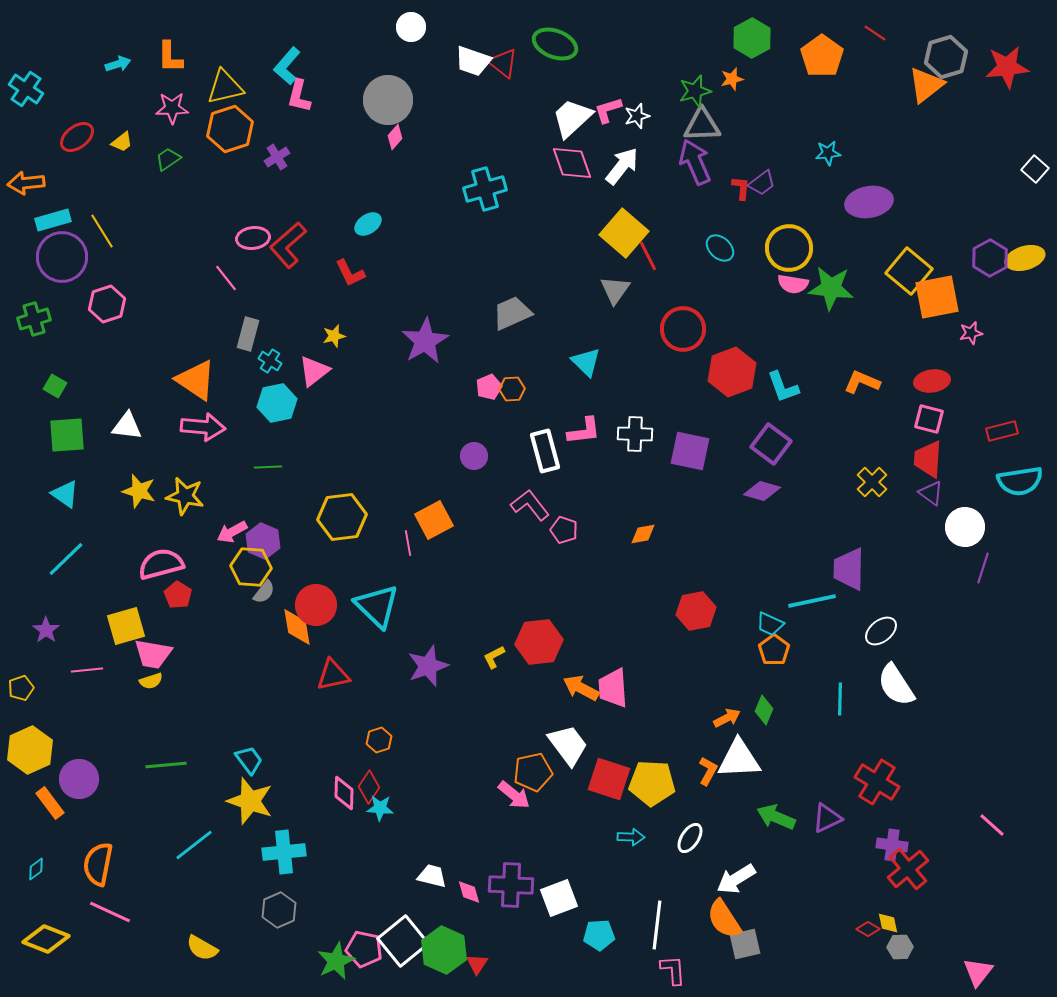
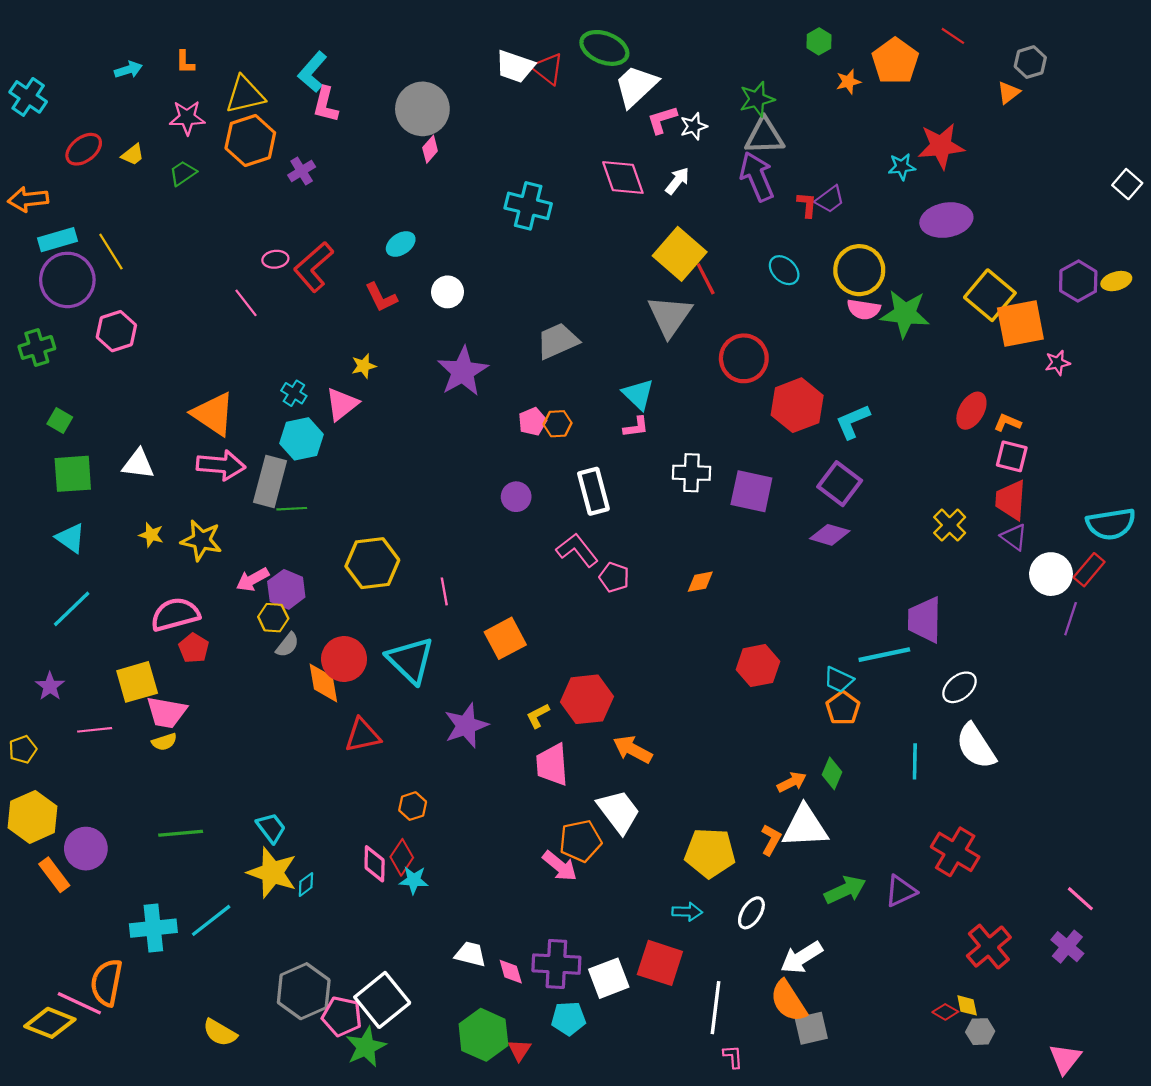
white circle: (411, 27) -> (448, 292), moved
green hexagon: (752, 38) -> (819, 41), size x0.6
orange L-shape: (170, 57) -> (185, 62), size x0.7
gray hexagon: (946, 57) -> (1030, 62), size x0.7
red star: (1007, 67) -> (941, 146), moved
orange star: (732, 79) -> (848, 82), moved
orange triangle: (926, 85) -> (1008, 93), size x0.6
white trapezoid: (572, 118) -> (636, 86), moved
white arrow: (622, 166) -> (677, 181), size x0.7
cyan cross: (485, 189) -> (528, 206), turned 30
pink ellipse: (253, 238) -> (275, 259), size x0.7
yellow ellipse: (1025, 258) -> (1116, 281), size x0.7
gray triangle: (615, 290) -> (670, 316), size x1.4
gray rectangle: (248, 334) -> (270, 481), moved, size x1.4
red ellipse: (932, 381) -> (971, 411), moved, turned -52
orange L-shape: (862, 382) -> (1007, 423), moved, size x0.7
cyan L-shape: (783, 387) -> (853, 422), turned 87
pink L-shape: (584, 431) -> (636, 427), moved, size x0.7
red rectangle: (1002, 431) -> (1089, 570), moved, turned -36
yellow star: (139, 491) -> (151, 535), size x0.7
orange square: (434, 520) -> (505, 638), moved
yellow hexagon: (251, 567) -> (273, 618), size x0.7
pink trapezoid: (613, 688) -> (552, 765), moved
red square: (609, 779) -> (660, 963), moved
green arrow: (776, 817) -> (845, 890), turned 132
purple cross: (892, 845) -> (1067, 947), moved, turned 32
cyan cross: (284, 852) -> (153, 928), moved
orange semicircle: (98, 864) -> (107, 983), moved
cyan diamond: (36, 869) -> (306, 884), moved
gray hexagon: (279, 910) -> (304, 991), size x1.4
pink line: (110, 912) -> (79, 1003), moved
cyan pentagon: (599, 935) -> (568, 1018), moved
white square: (403, 941) -> (382, 1000), moved
pink pentagon: (364, 949) -> (342, 1016), moved
pink L-shape: (673, 970) -> (733, 1057), size x0.7

